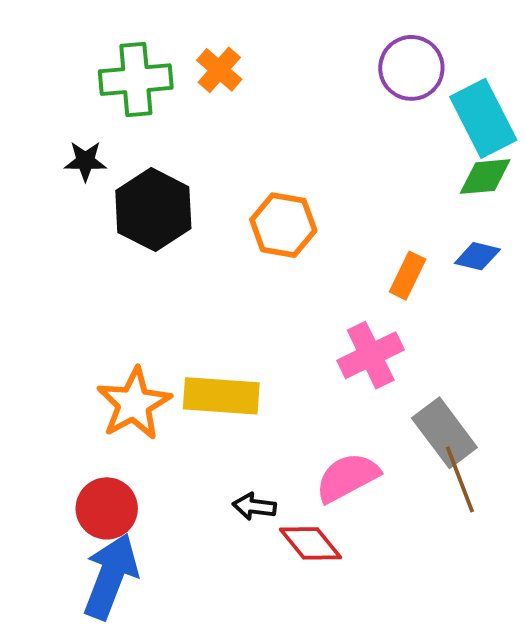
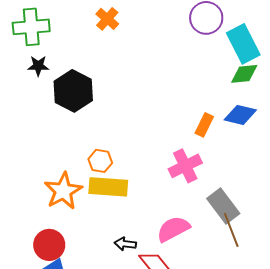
green cross: (136, 80) -> (31, 27), moved
orange hexagon: (283, 225) -> (100, 161), moved, size x0.7
blue diamond: (477, 256) -> (240, 115), size x1.4

